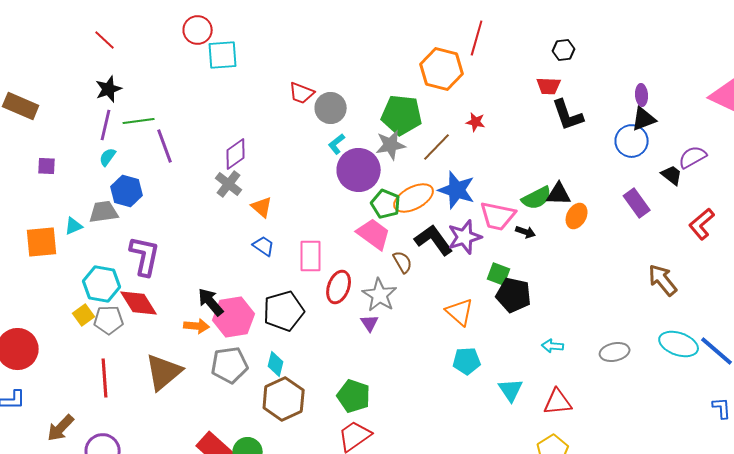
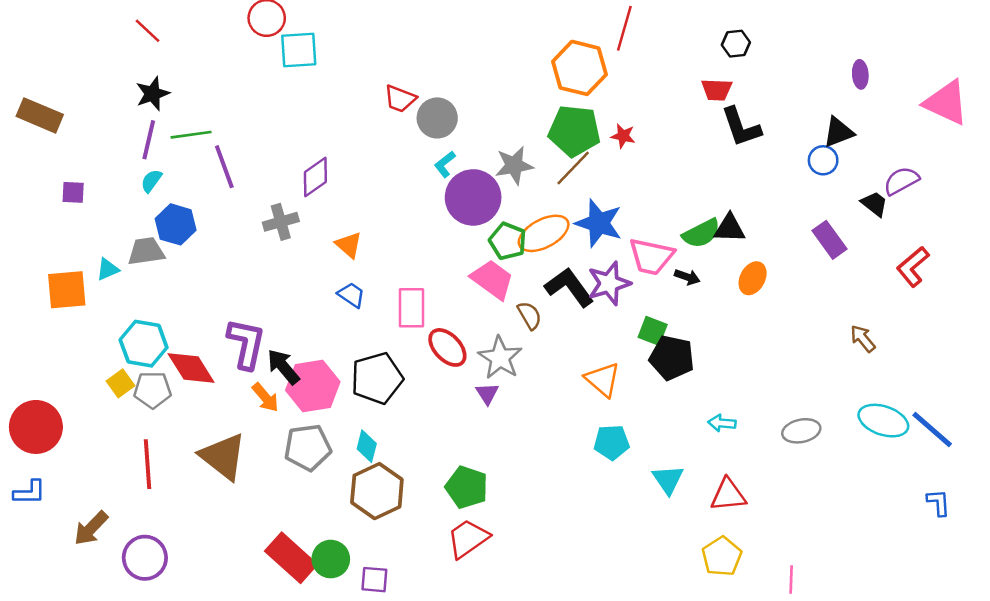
purple ellipse: (642, 95) -> (860, 74), moved
green pentagon: (402, 115) -> (574, 131), moved
blue circle: (632, 141) -> (823, 160), size x0.7
gray cross: (229, 184) -> (281, 222), moved, turned 36
orange ellipse: (577, 216) -> (753, 278), moved
purple L-shape: (145, 256) -> (246, 344), moved
brown arrow: (663, 280) -> (863, 339), size x0.7
red ellipse: (339, 287) -> (447, 347), turned -64
orange arrow: (197, 326) -> (265, 397), turned 45
brown triangle: (164, 372) -> (223, 456), turned -42

